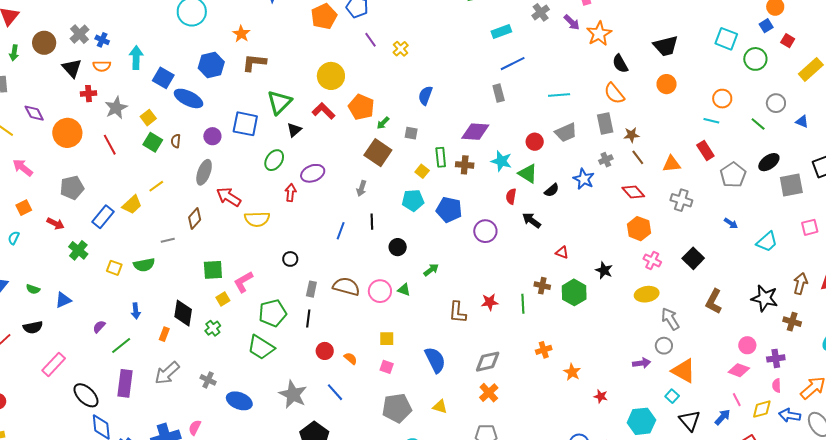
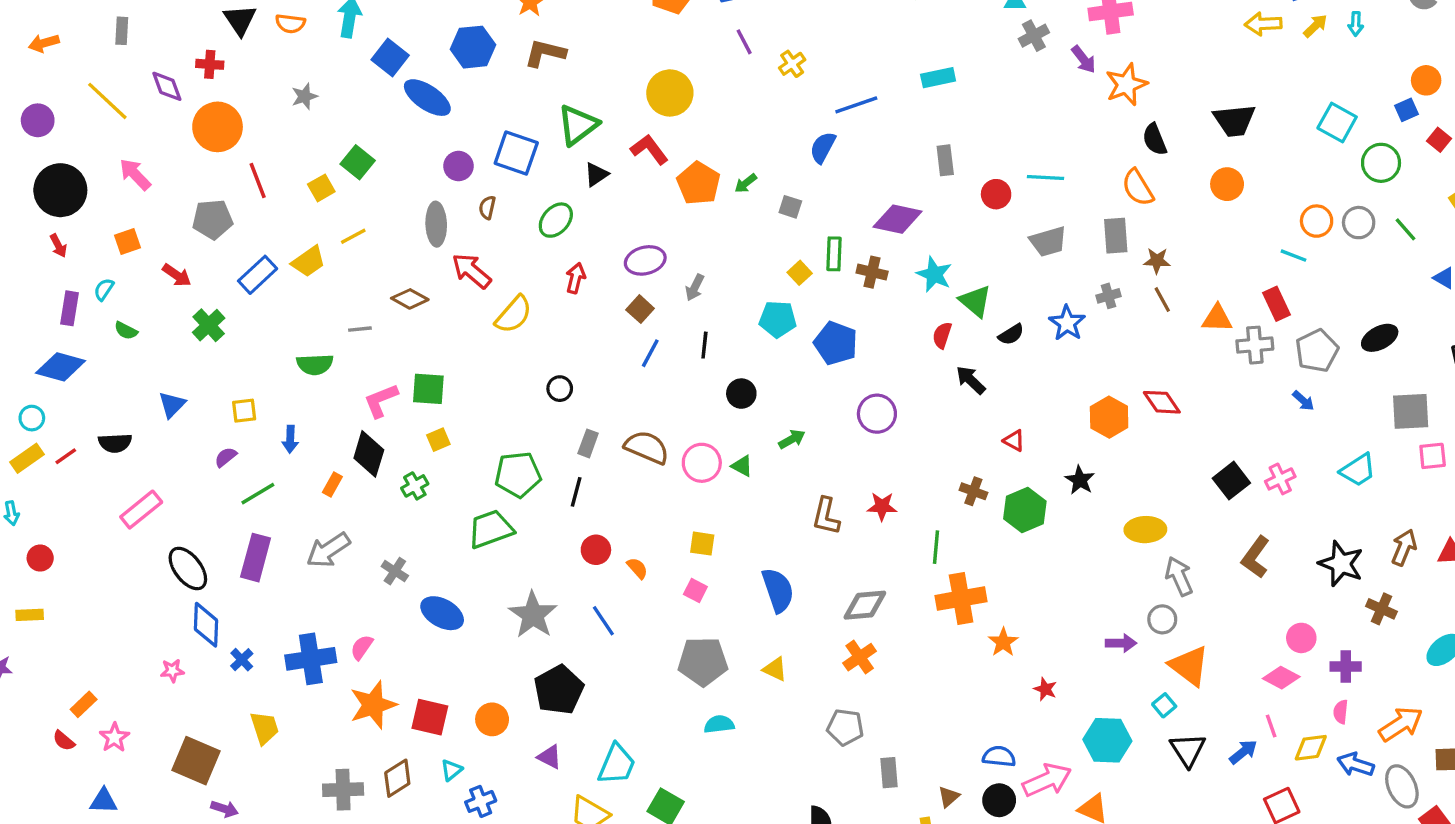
cyan rectangle: (501, 31) -> (938, 78), moved
blue line: (513, 64) -> (856, 105), moved
red cross: (88, 94) -> (210, 64), moved
gray circle: (776, 103) -> (1359, 223), moved
orange pentagon: (361, 107) -> (699, 183), moved
gray star: (116, 108) -> (304, 96), size x0.7
yellow square: (148, 118) -> (321, 188), moved
green line: (758, 124) -> (1406, 229), moved
brown semicircle: (176, 141) -> (487, 207), moved
red circle: (535, 142) -> (996, 194), moved
red line: (110, 145) -> (258, 181), moved
brown square: (378, 153) -> (640, 309), moved, size x0.6
gray ellipse: (204, 172) -> (436, 224), turned -30
purple ellipse: (313, 173) -> (645, 260), moved
gray square: (791, 185) -> (1411, 411), moved
red diamond: (633, 192) -> (1162, 402), moved
gray cross: (681, 200) -> (1255, 345), moved, turned -30
brown diamond: (195, 218) -> (410, 299), turned 70
yellow semicircle: (257, 219) -> (514, 314), turned -55
blue arrow: (731, 223) -> (1303, 401), moved
orange hexagon: (639, 229) -> (1109, 417), moved
purple circle: (485, 231) -> (877, 414), moved
pink cross: (652, 260) -> (1280, 479), moved, turned 30
yellow square: (114, 268) -> (244, 411), moved, turned -35
pink L-shape: (243, 282) -> (381, 401), moved
green semicircle: (33, 289) -> (126, 331), moved
blue triangle: (63, 300) -> (172, 405), turned -30
green line: (523, 304) -> (936, 547), moved
green trapezoid: (261, 347) -> (491, 529), turned 120
orange cross: (544, 350) -> (961, 599), size x1.8

